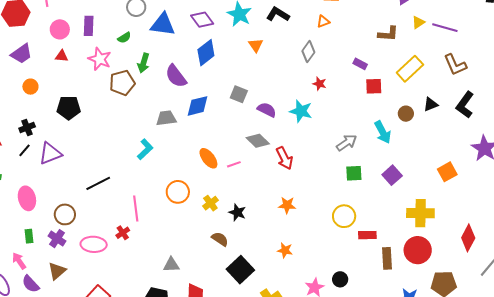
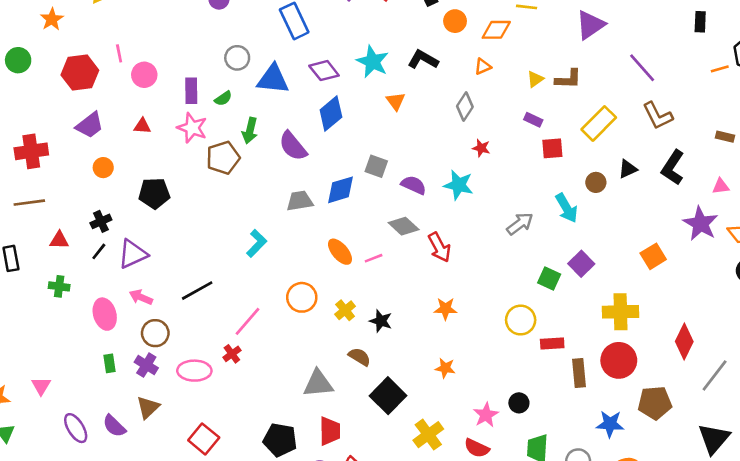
yellow triangle: (418, 22) -> (535, 79), moved
purple rectangle: (89, 26) -> (191, 91), moved
purple line: (445, 28) -> (642, 68), turned 35
pink circle: (60, 29) -> (144, 75), moved
blue diamond: (198, 106) -> (341, 190), moved
gray trapezoid: (166, 118) -> (300, 201), moved
green square: (354, 173) -> (549, 279), moved, turned 30
pink line: (136, 208) -> (248, 321), turned 50
pink arrow: (19, 261) -> (141, 297), moved, turned -30
gray triangle: (171, 265) -> (318, 384), moved, size x1.4

